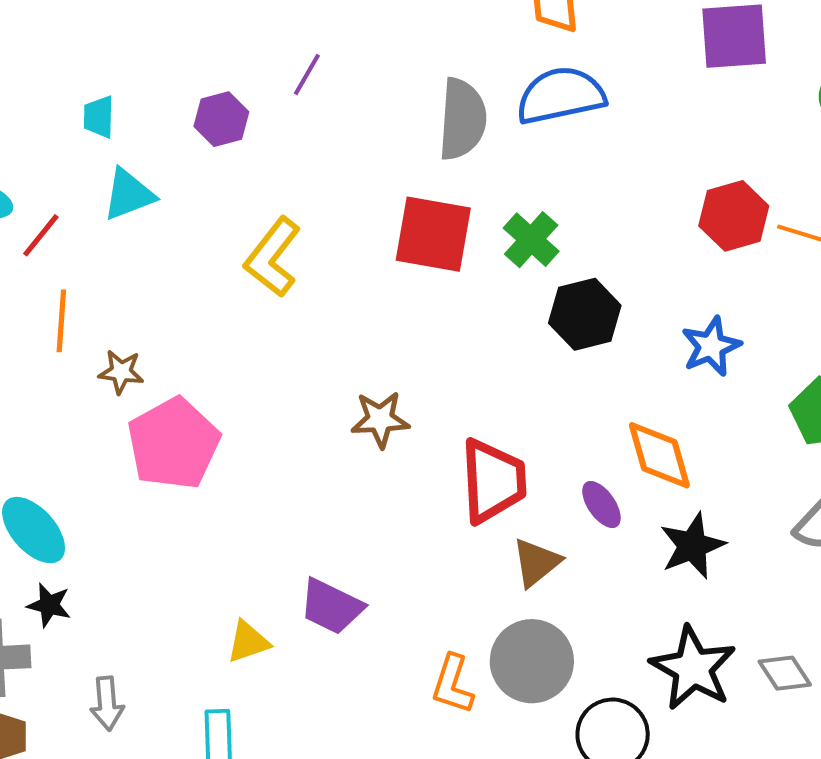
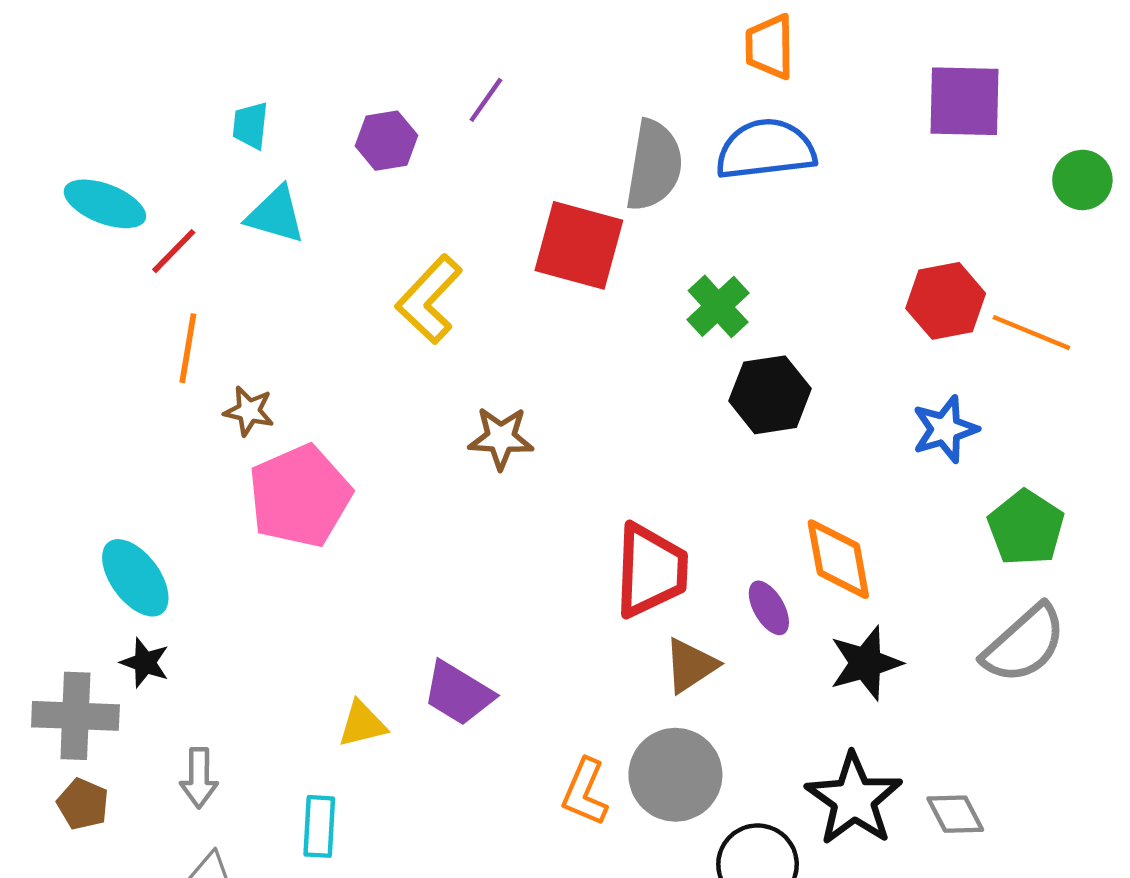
cyan triangle: (129, 195) -> (276, 215), turned 32
red square: (433, 234) -> (579, 245), moved
blue star: (711, 346) -> (945, 429), moved
brown star: (380, 419) -> (501, 438), moved

